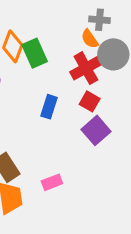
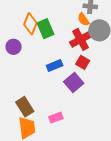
blue rectangle: (49, 107) -> (55, 66), turned 49
purple square: (96, 130) -> (74, 82), moved

